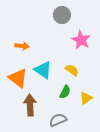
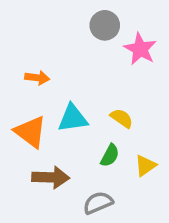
pink star: (81, 40) -> (140, 49), moved
cyan triangle: (43, 70) -> (73, 118), turned -42
brown arrow: (30, 105) -> (51, 177), turned 95

